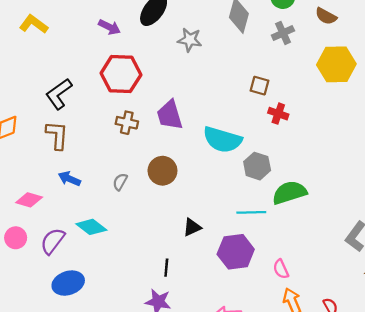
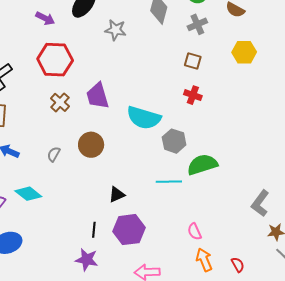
yellow hexagon: (336, 64) -> (244, 52), size x0.7
brown square: (259, 86) -> (193, 61), moved
brown cross: (127, 123) -> (60, 102), turned 30
purple hexagon: (236, 252) -> (129, 230), moved

